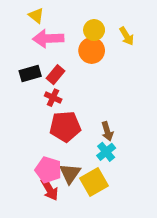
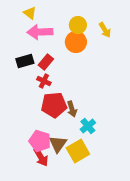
brown arrow: (107, 131) -> (72, 109), moved

